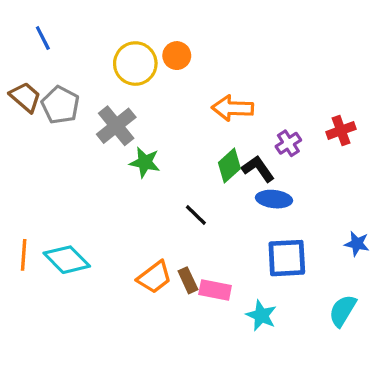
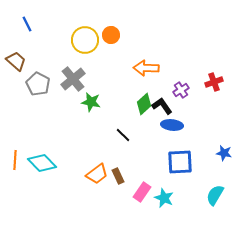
gray pentagon: (60, 105) -> (38, 84), moved
pink rectangle: (215, 290) -> (142, 192), moved, turned -66

